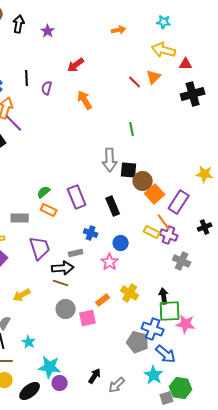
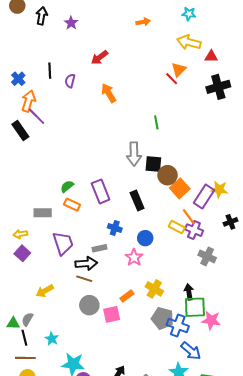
red line: (135, 82) -> (172, 79), moved
yellow star: (205, 174) -> (219, 189), moved
gray pentagon: (138, 342) -> (162, 318), moved

